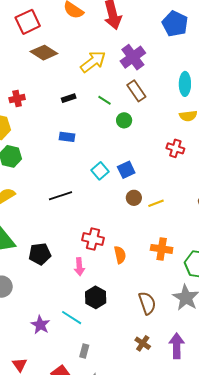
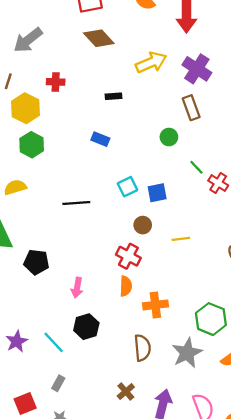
purple cross: (133, 57) -> (197, 69), turned -35
green line: (105, 100) -> (196, 167), moved
brown circle: (134, 198) -> (143, 225), moved
red cross: (93, 239) -> (128, 256), moved
orange cross: (162, 249) -> (155, 305), moved, turned -30

